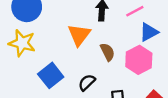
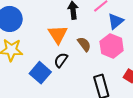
black semicircle: (87, 82) -> (61, 60), moved

